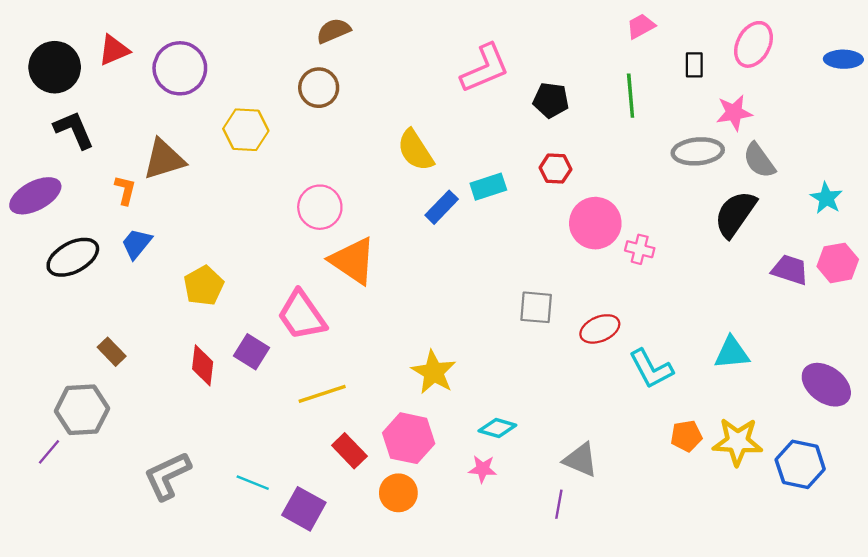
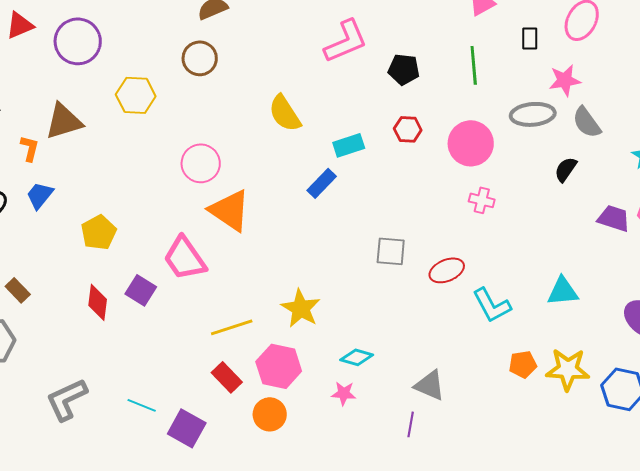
blue rectangle: (442, 207) -> (322, 183), moved
black semicircle: (735, 214) -> (566, 169), size x0.6
pink circle: (595, 223) -> (471, 143), moved
yellow line: (322, 394) -> (232, 327), moved

